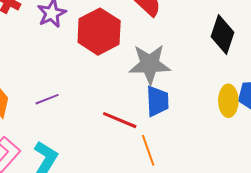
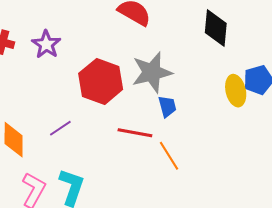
red hexagon: (99, 32) -> (101, 81), moved
blue trapezoid: (157, 101) -> (167, 106), size x0.7

